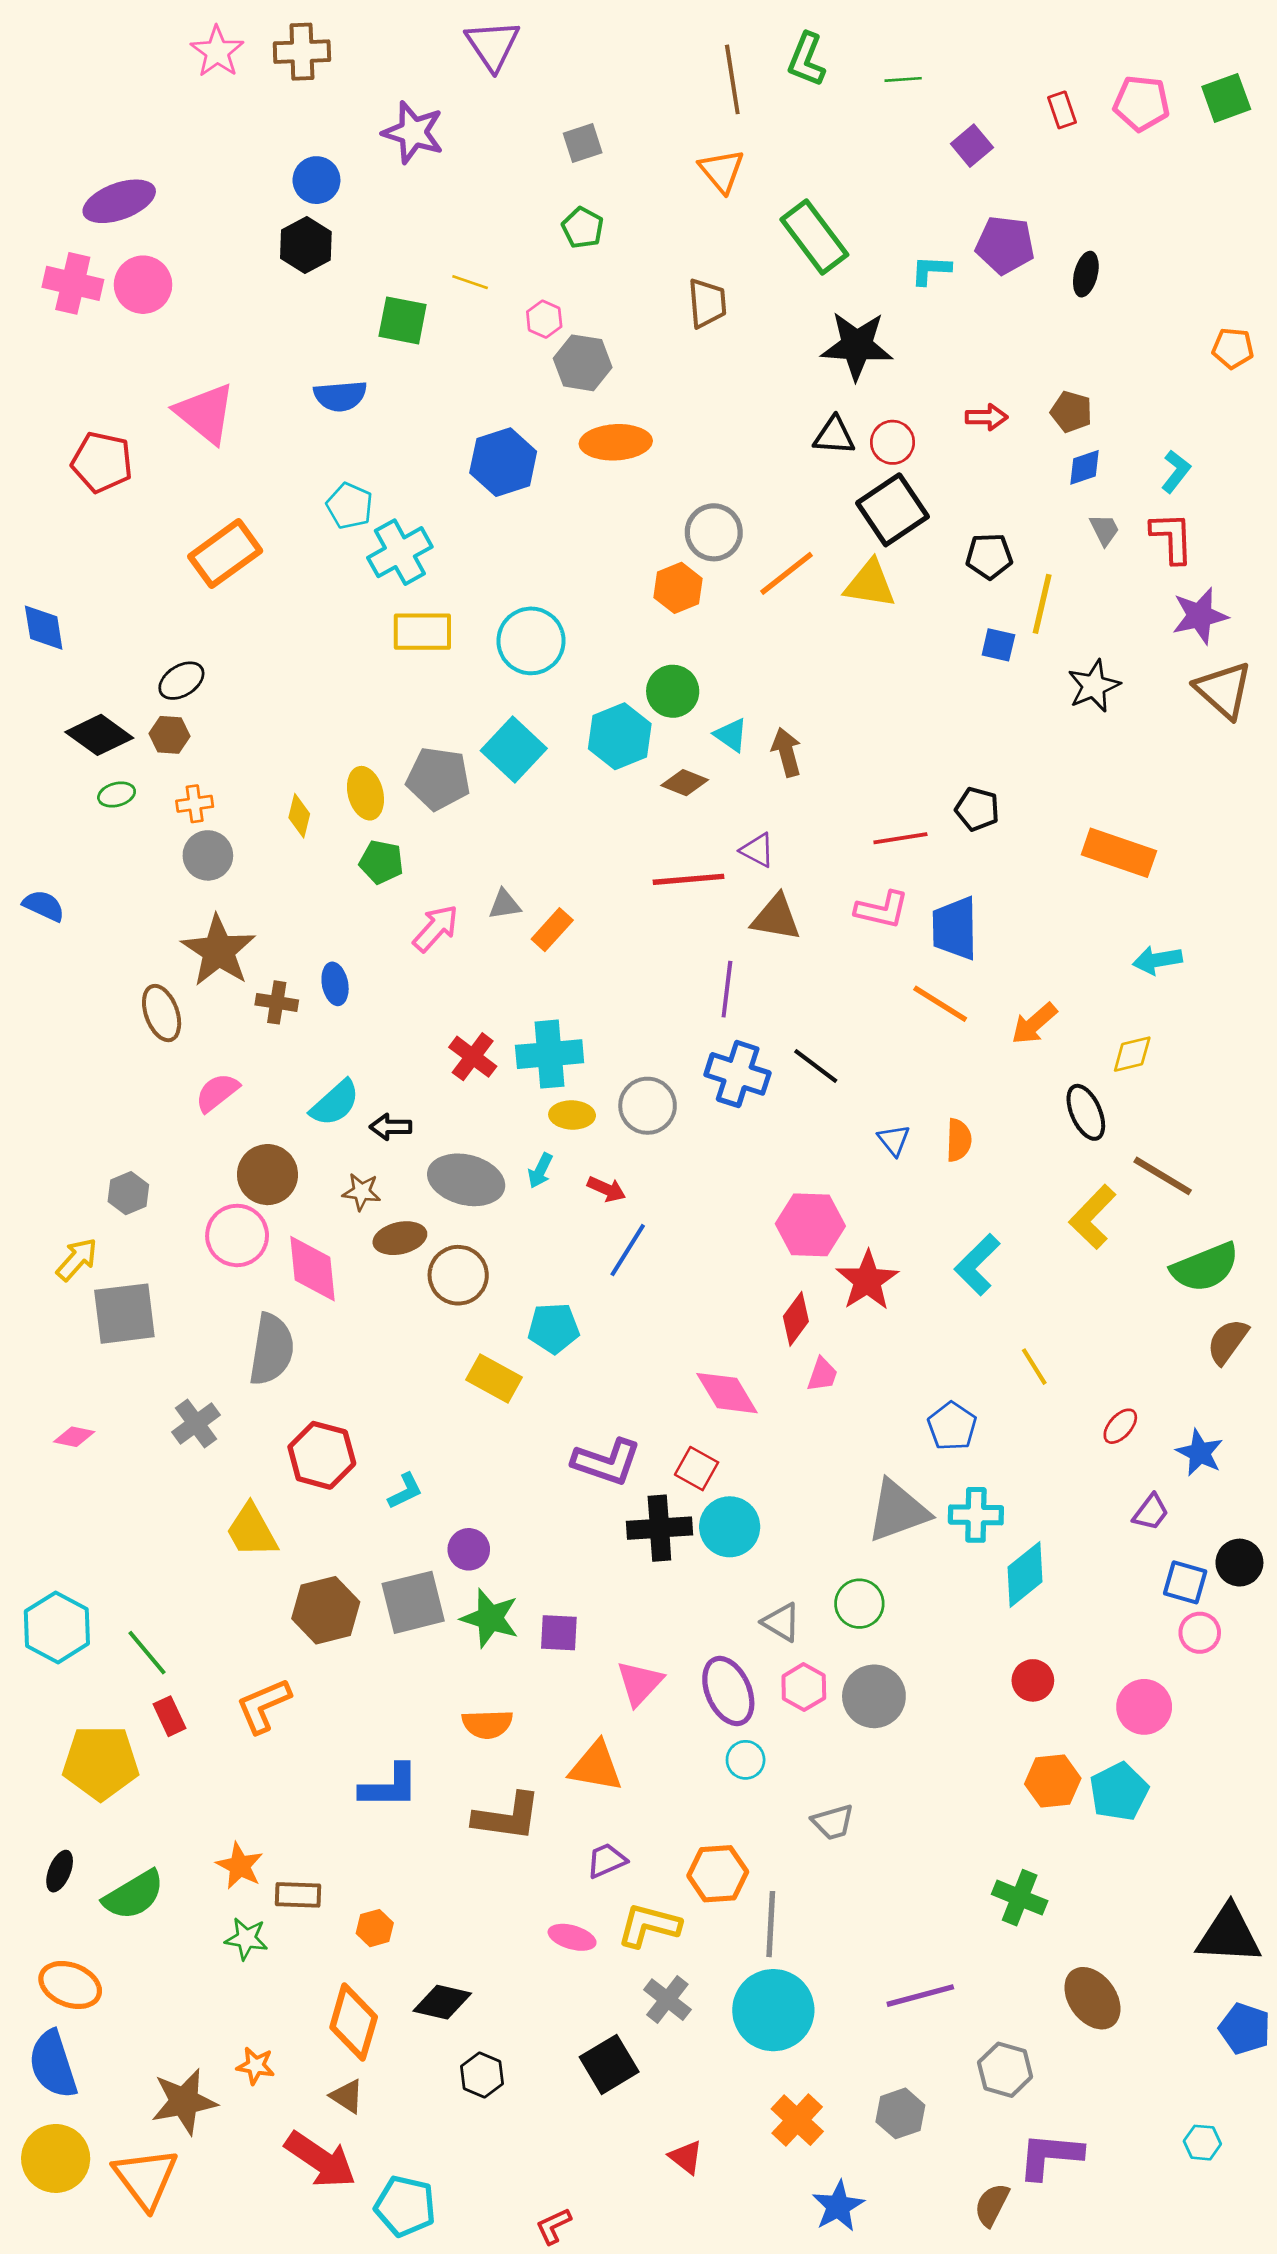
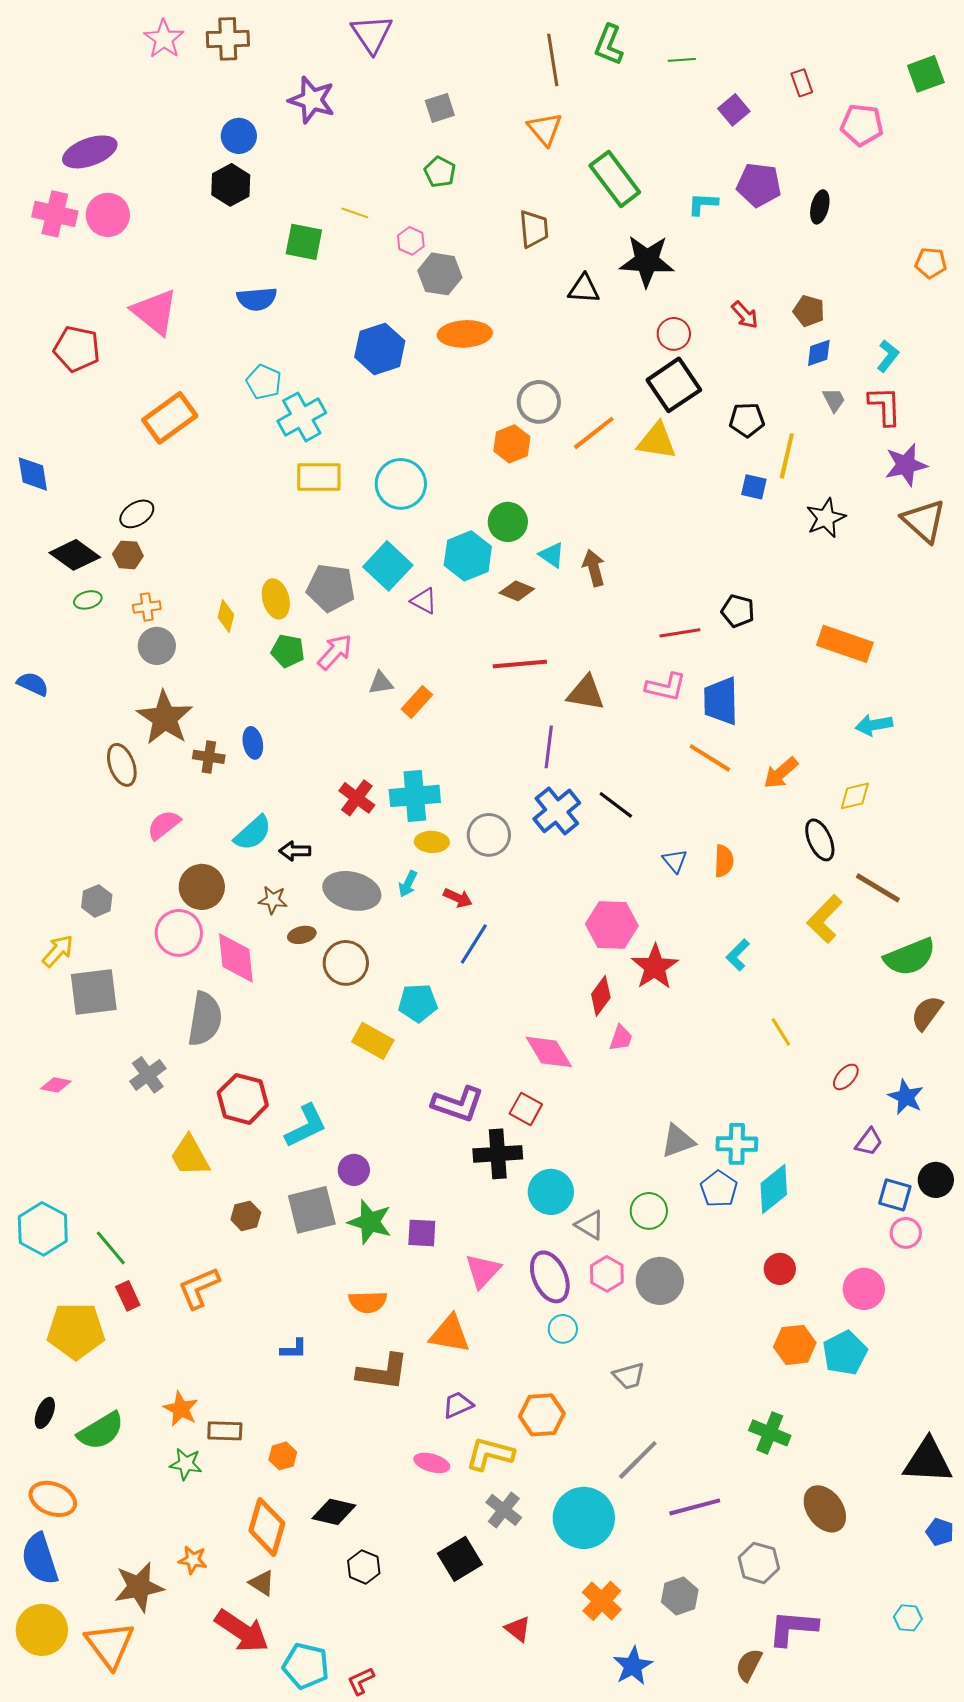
pink pentagon: (1141, 103) -> (862, 125), moved
red arrow: (987, 417) -> (745, 315), turned 48
black triangle: (834, 436) -> (584, 289), moved
purple triangle: (757, 850) -> (424, 601), moved
pink arrow: (436, 928) -> (335, 652), moved
blue cross: (738, 1074) -> (557, 811), turned 33
brown ellipse: (400, 1238) -> (302, 935), size x0.7
cyan L-shape: (977, 1265) -> (738, 955), size x0.7
blue pentagon: (952, 1426) -> (719, 1189), moved
cyan L-shape: (405, 1491) -> (306, 1126), size x1.6
gray triangle: (898, 1511) -> (678, 1141), size x0.7
cyan circle: (730, 1527) -> (551, 1192), moved
brown hexagon: (326, 1610) -> (246, 1216), size x0.6
blue L-shape: (389, 1786) -> (294, 1349), size x0.6
gray line: (771, 1924) -> (638, 1460), moved, turned 42
blue pentagon: (1245, 2029) -> (940, 1532), size x0.7
red L-shape: (554, 2226) -> (361, 1681), moved

